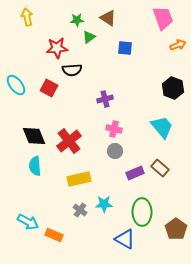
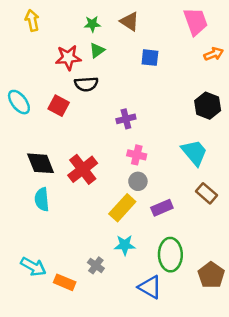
green triangle: (89, 37) -> (97, 50), moved
brown rectangle: (160, 168) -> (206, 193), moved
yellow rectangle: (79, 179) -> (122, 208), moved, turned -35
gray cross: (80, 210) -> (96, 265), moved

